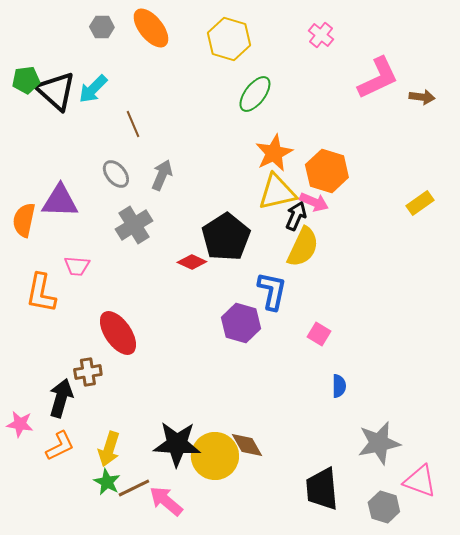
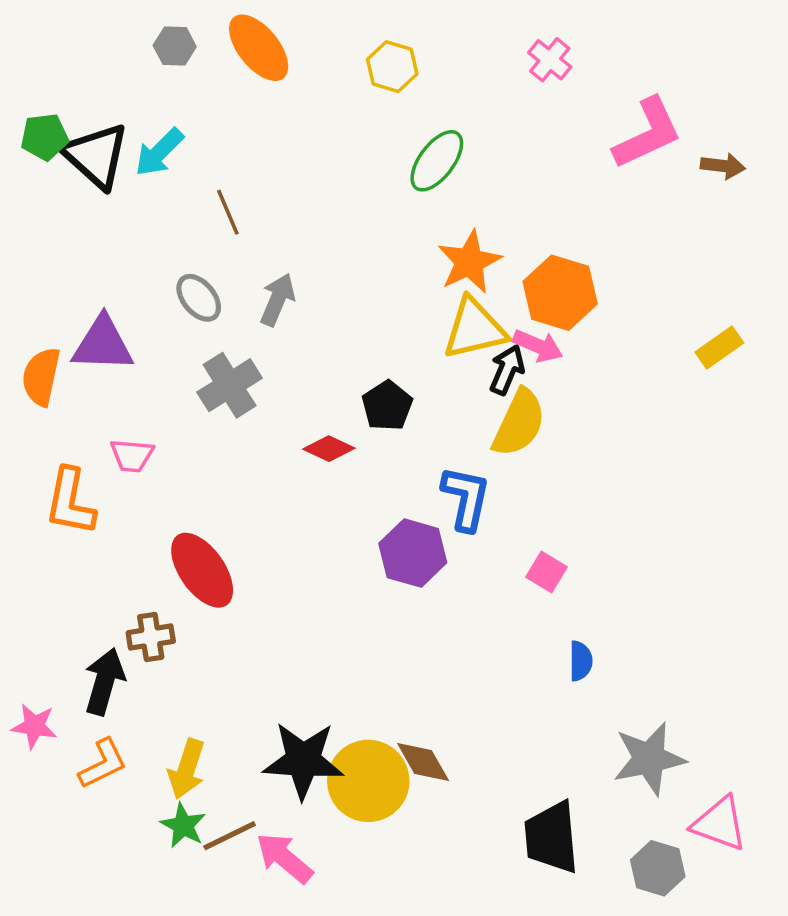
yellow hexagon: (229, 39) -> (392, 67), size x0.7
black pentagon: (226, 237) -> (387, 406), size x0.6

